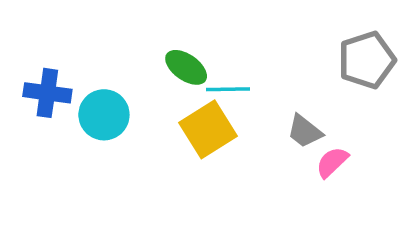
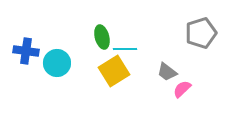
green ellipse: (186, 67) -> (102, 37), turned 40

